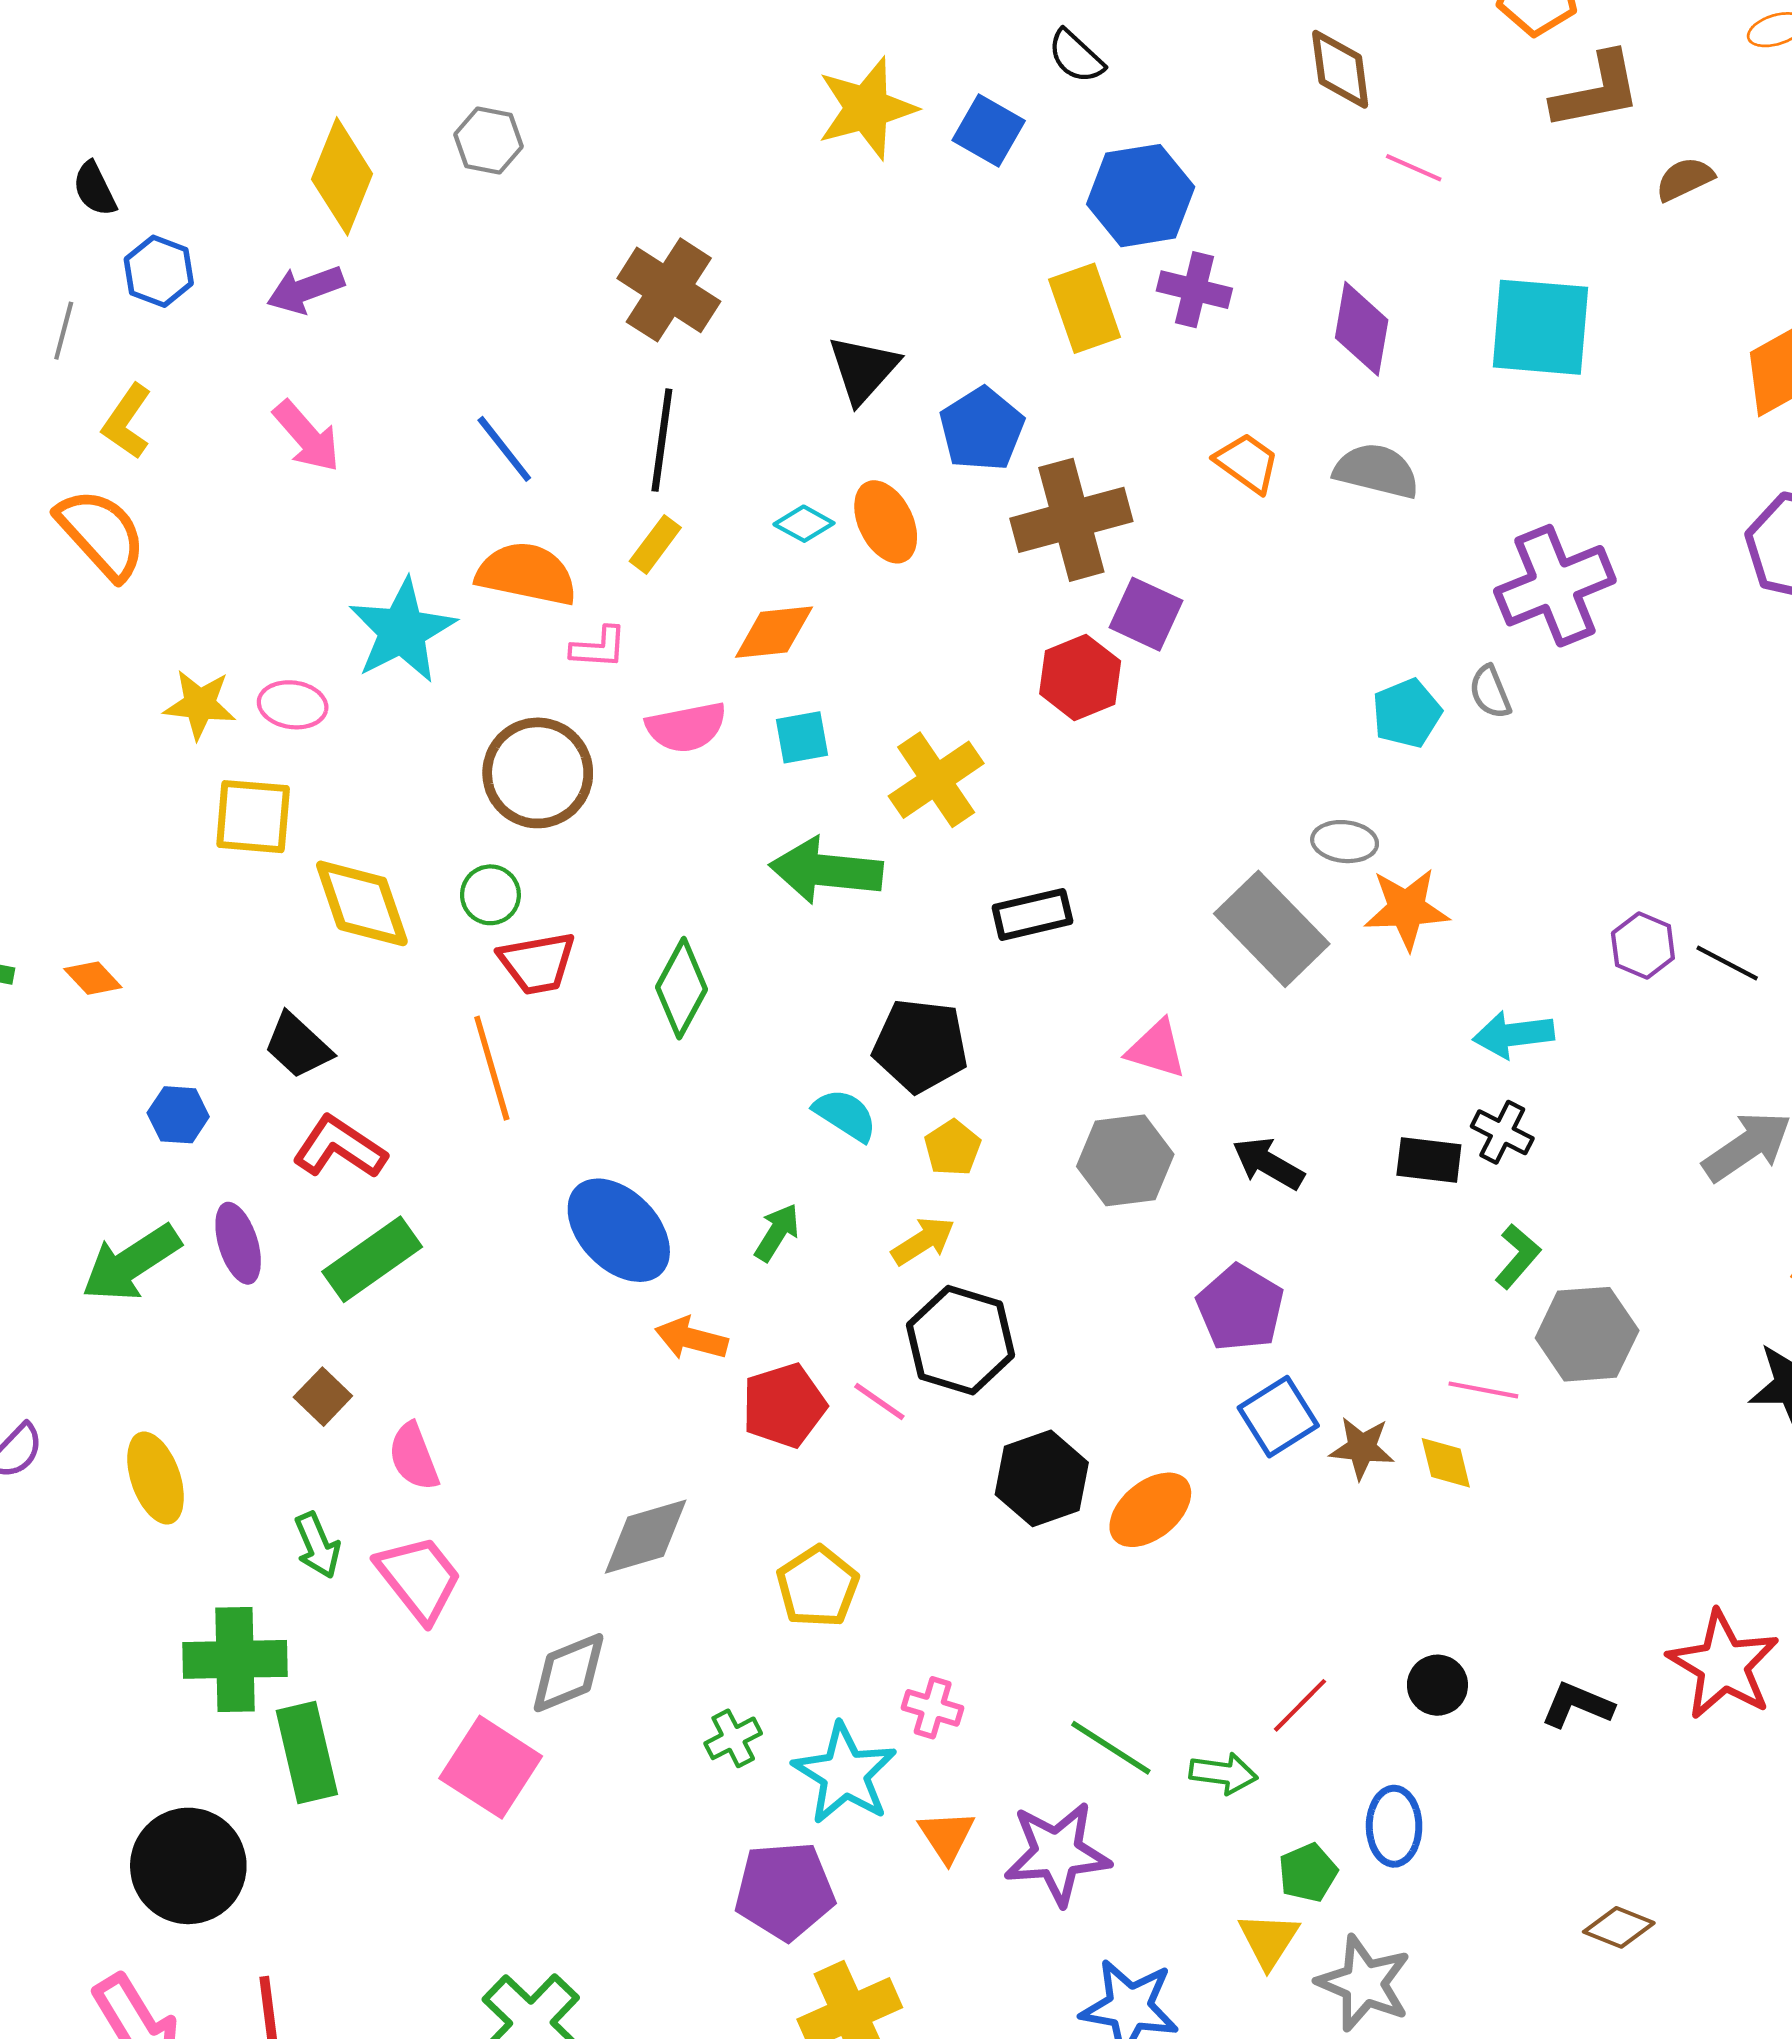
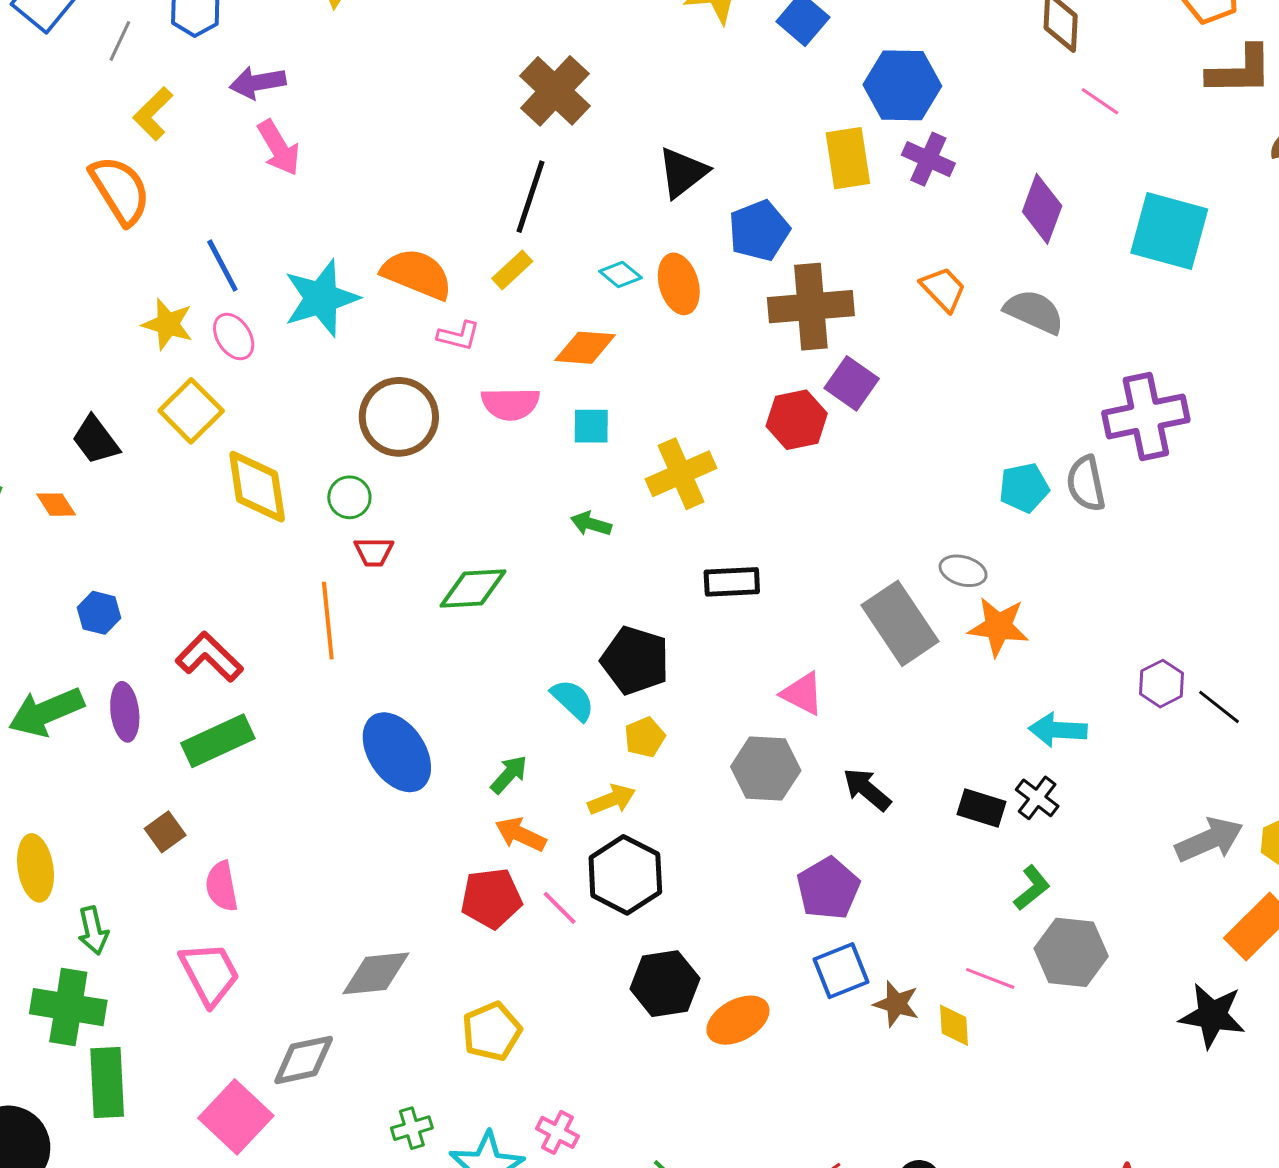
purple arrow: (305, 289) -> (258, 83), moved
blue line: (504, 449) -> (222, 266), moved
gray semicircle: (1490, 692) -> (1086, 484), size x1.4
pink ellipse: (293, 705) -> (234, 337), turned 39
yellow square: (253, 817) -> (191, 411), turned 30
green arrow: (826, 871) -> (591, 524), size x0.5
red trapezoid: (537, 963) -> (374, 552), size x0.7
green diamond: (682, 988) -> (473, 589), turned 48
black trapezoid: (298, 1046) -> (96, 440), moved
orange arrow: (691, 1339) -> (521, 834), moved
green arrow: (317, 1545) -> (93, 931), moved

